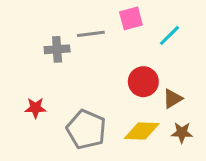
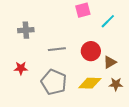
gray line: (91, 34) -> (57, 49), moved
gray cross: (57, 49) -> (26, 30), moved

